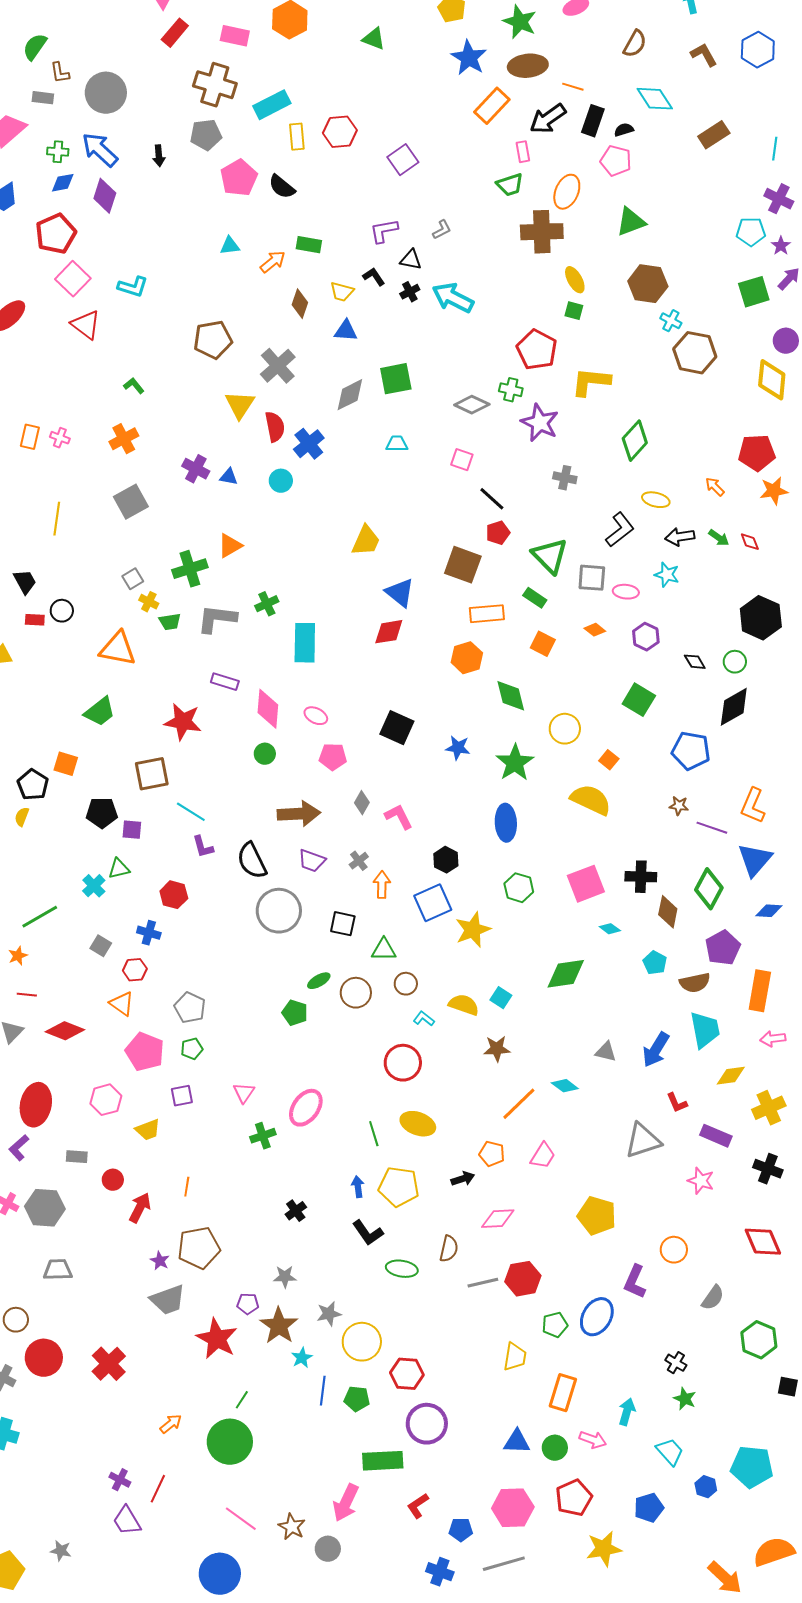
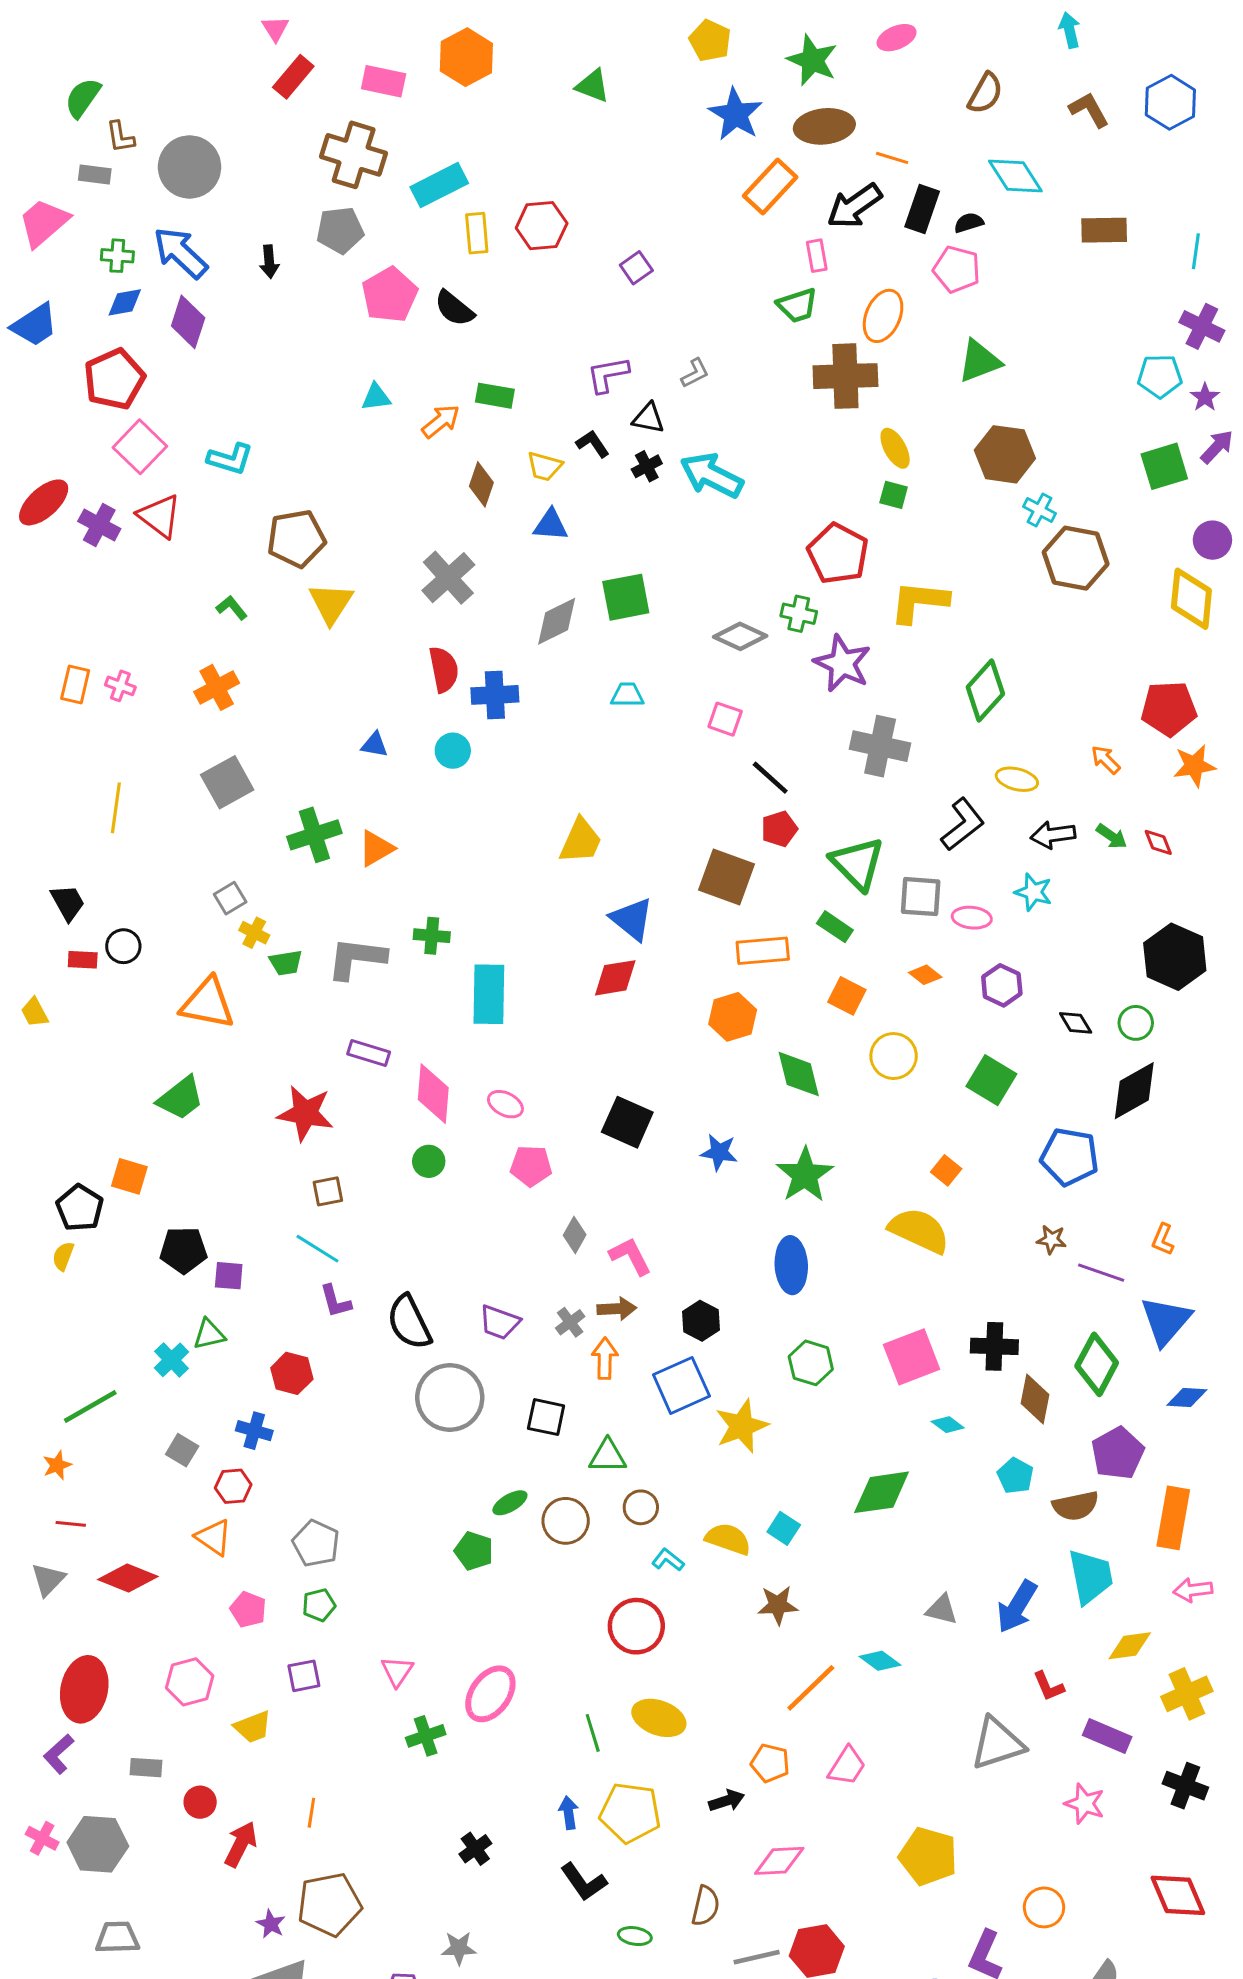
brown rectangle: (714, 135) -> (1104, 230), turned 32
purple square: (403, 160) -> (636, 268), size x0.7
brown pentagon: (213, 340) -> (296, 539), moved
yellow triangle: (240, 405) -> (331, 603), moved
blue cross: (309, 444) -> (495, 695), turned 36
purple cross: (196, 469) -> (99, 525), moved
gray cross: (565, 478) -> (880, 746), size x1.6
green cross: (190, 569) -> (314, 835), moved
green cross: (267, 604) -> (432, 936), turned 30
yellow circle: (565, 729) -> (894, 1056), moved
brown square: (152, 774) -> (328, 1191), moved, size x0.6
orange L-shape: (753, 806) -> (1163, 1240), size x0.6
brown arrow: (299, 814) -> (617, 1309), moved, size x0.6
pink pentagon: (145, 1052) -> (248, 1610), size x0.6
green ellipse: (402, 1269) -> (635, 1936), size x0.7

